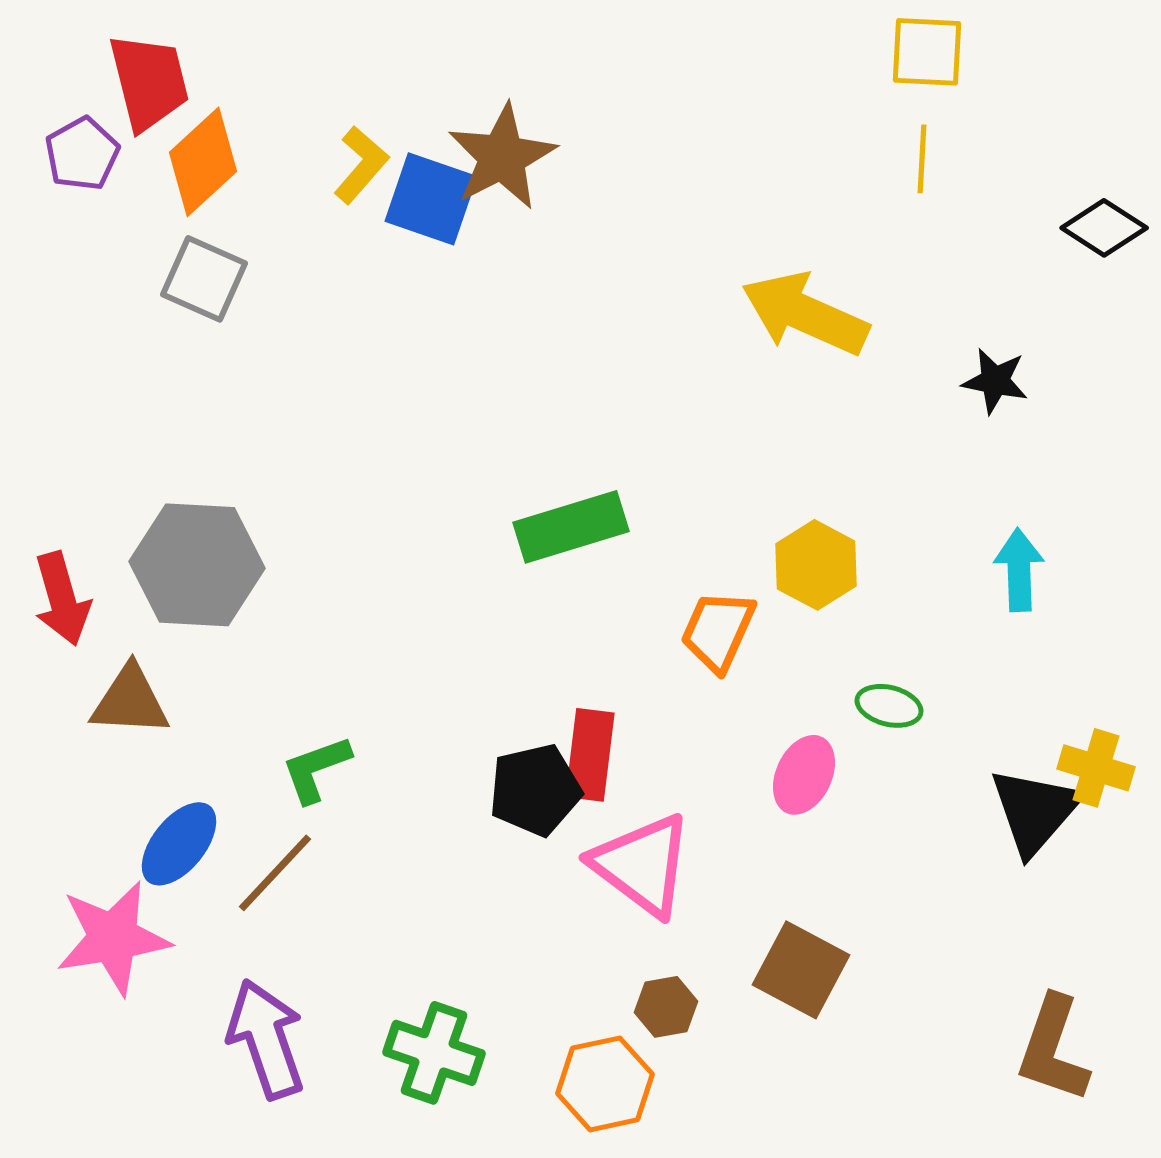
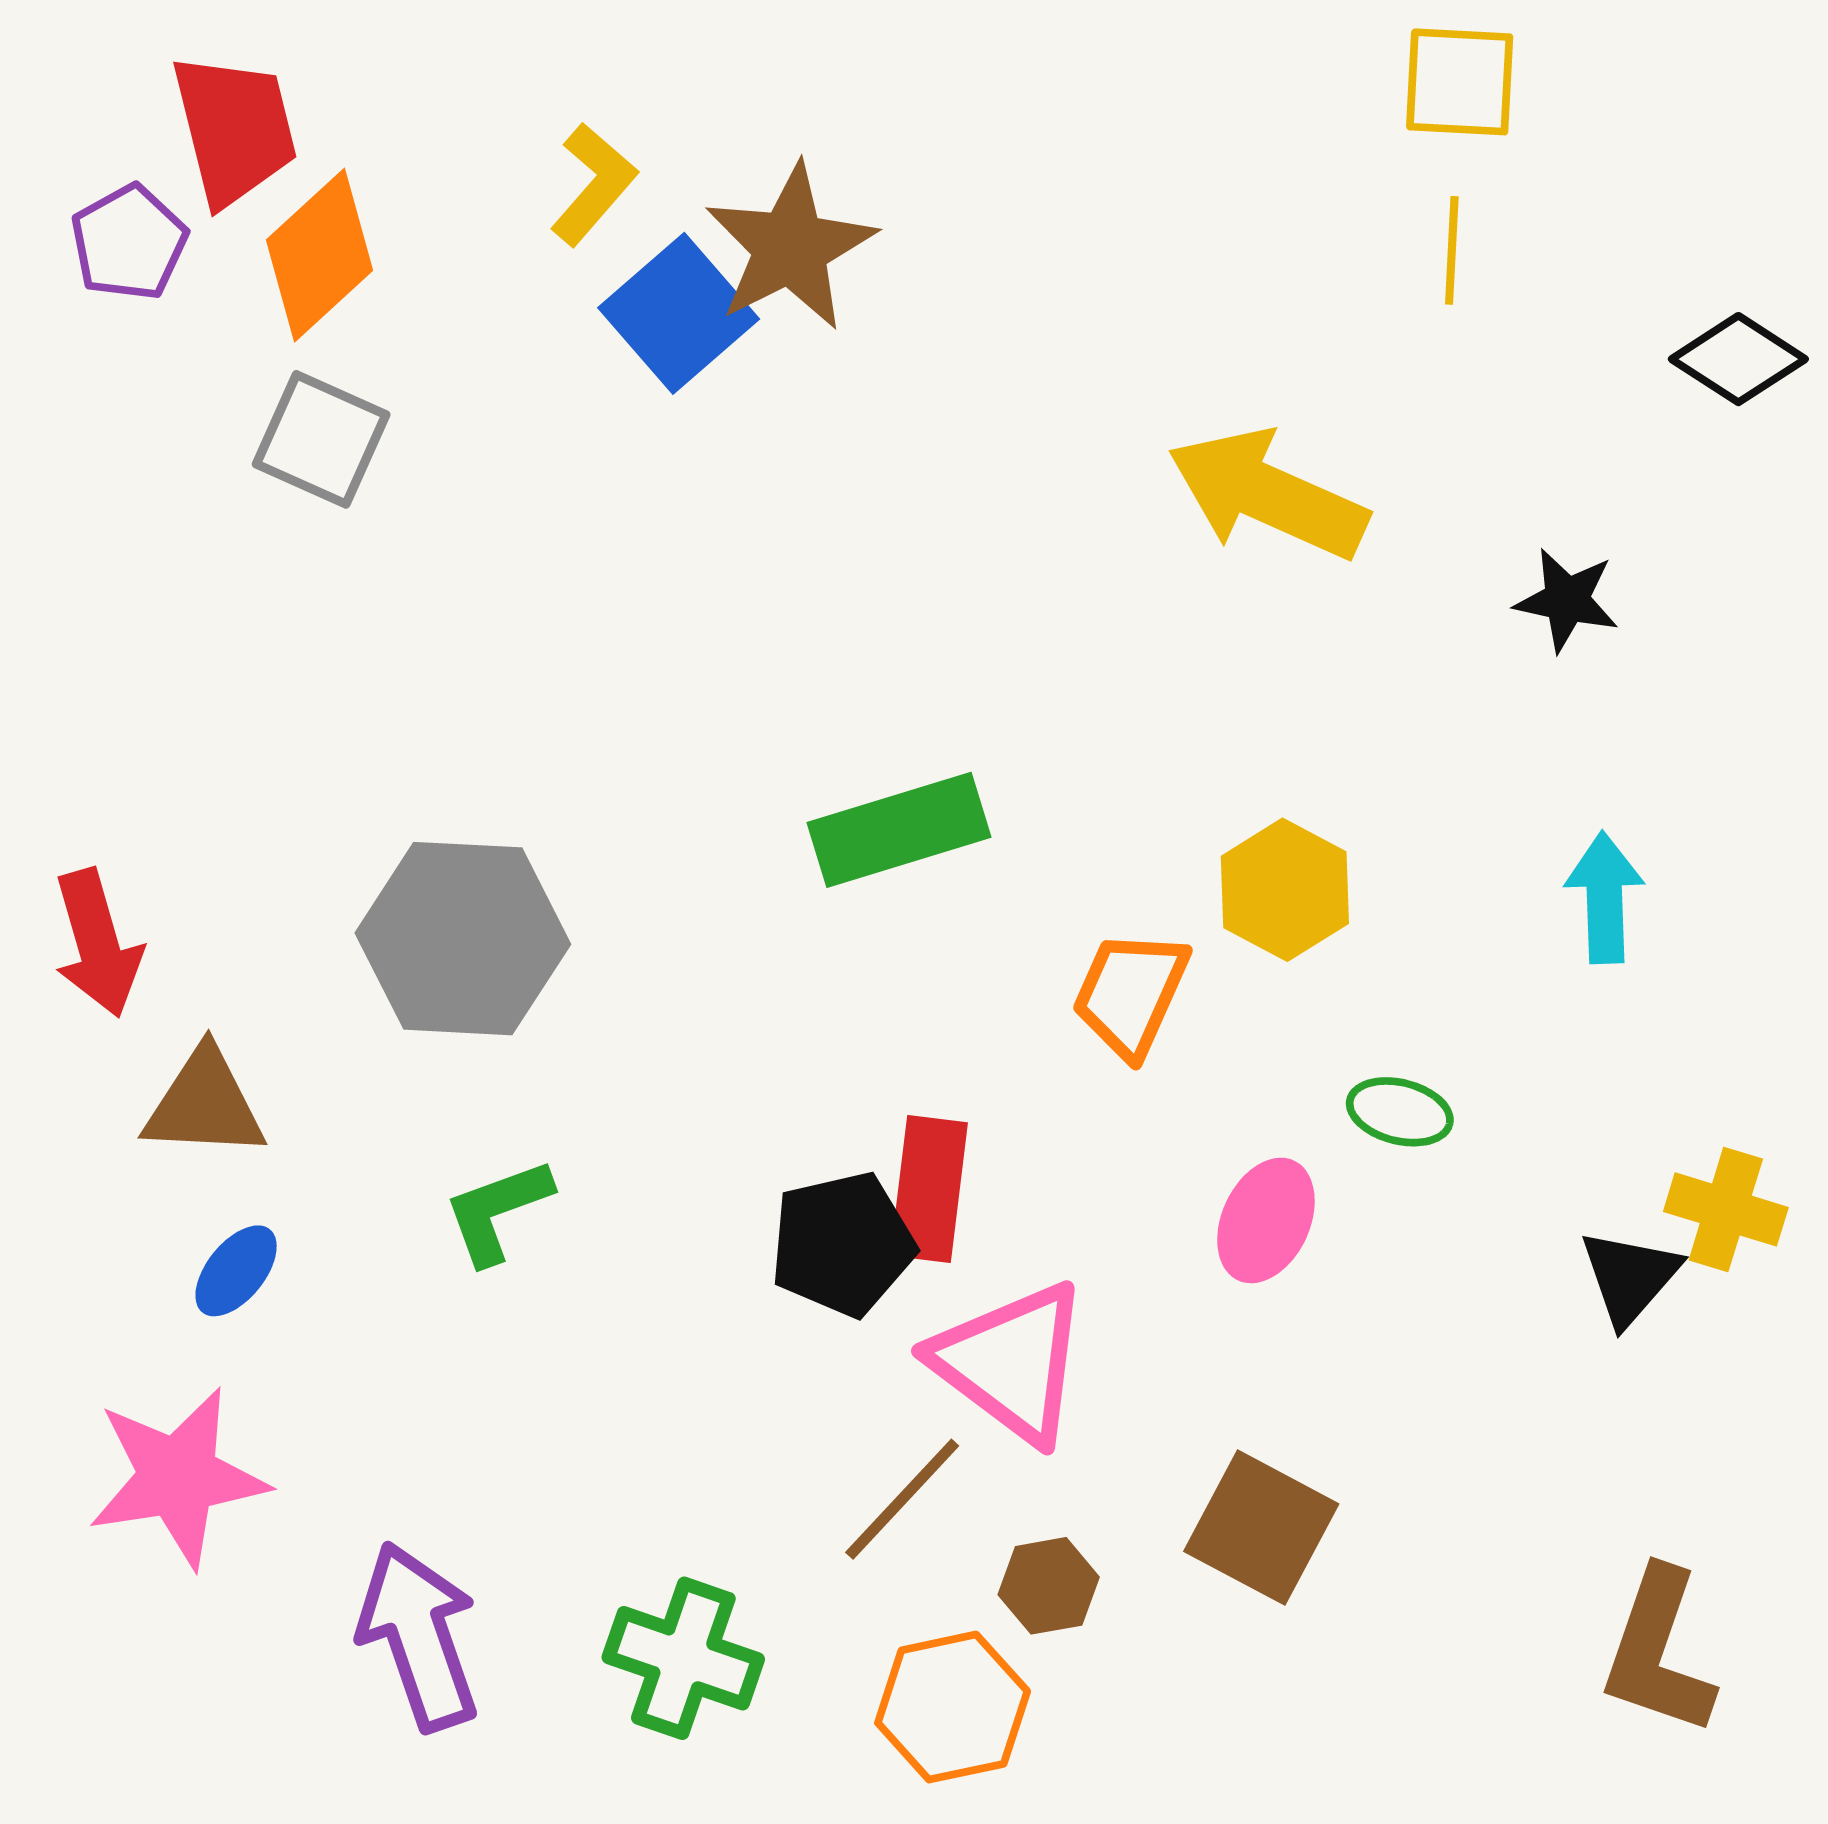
yellow L-shape: (361, 165) -> (594, 184), moved
blue square: (431, 199) -> (679, 313), turned 30
gray hexagon: (197, 565) -> (463, 939), moved
black triangle: (1035, 811) -> (1630, 1277), size x0.7
blue ellipse: (179, 844) -> (236, 1271), moved, size x0.7
brown line: (275, 873) -> (902, 1499), moved

